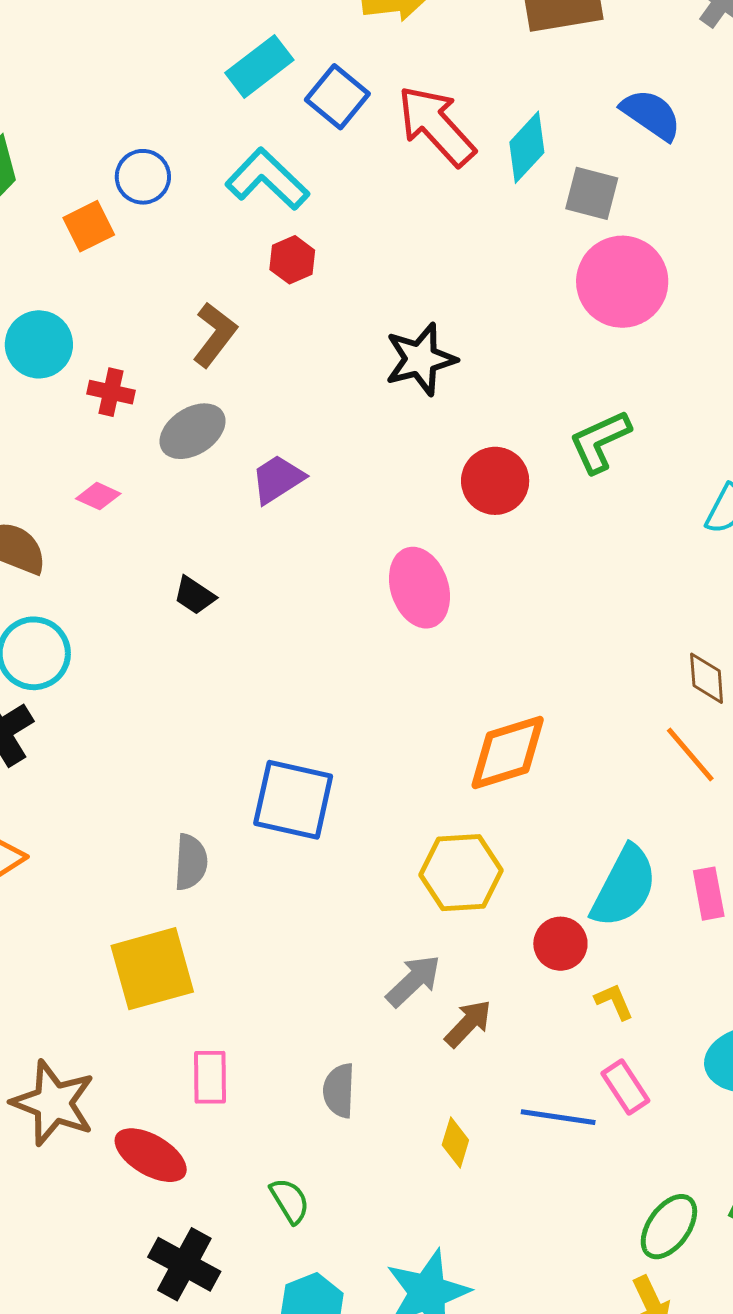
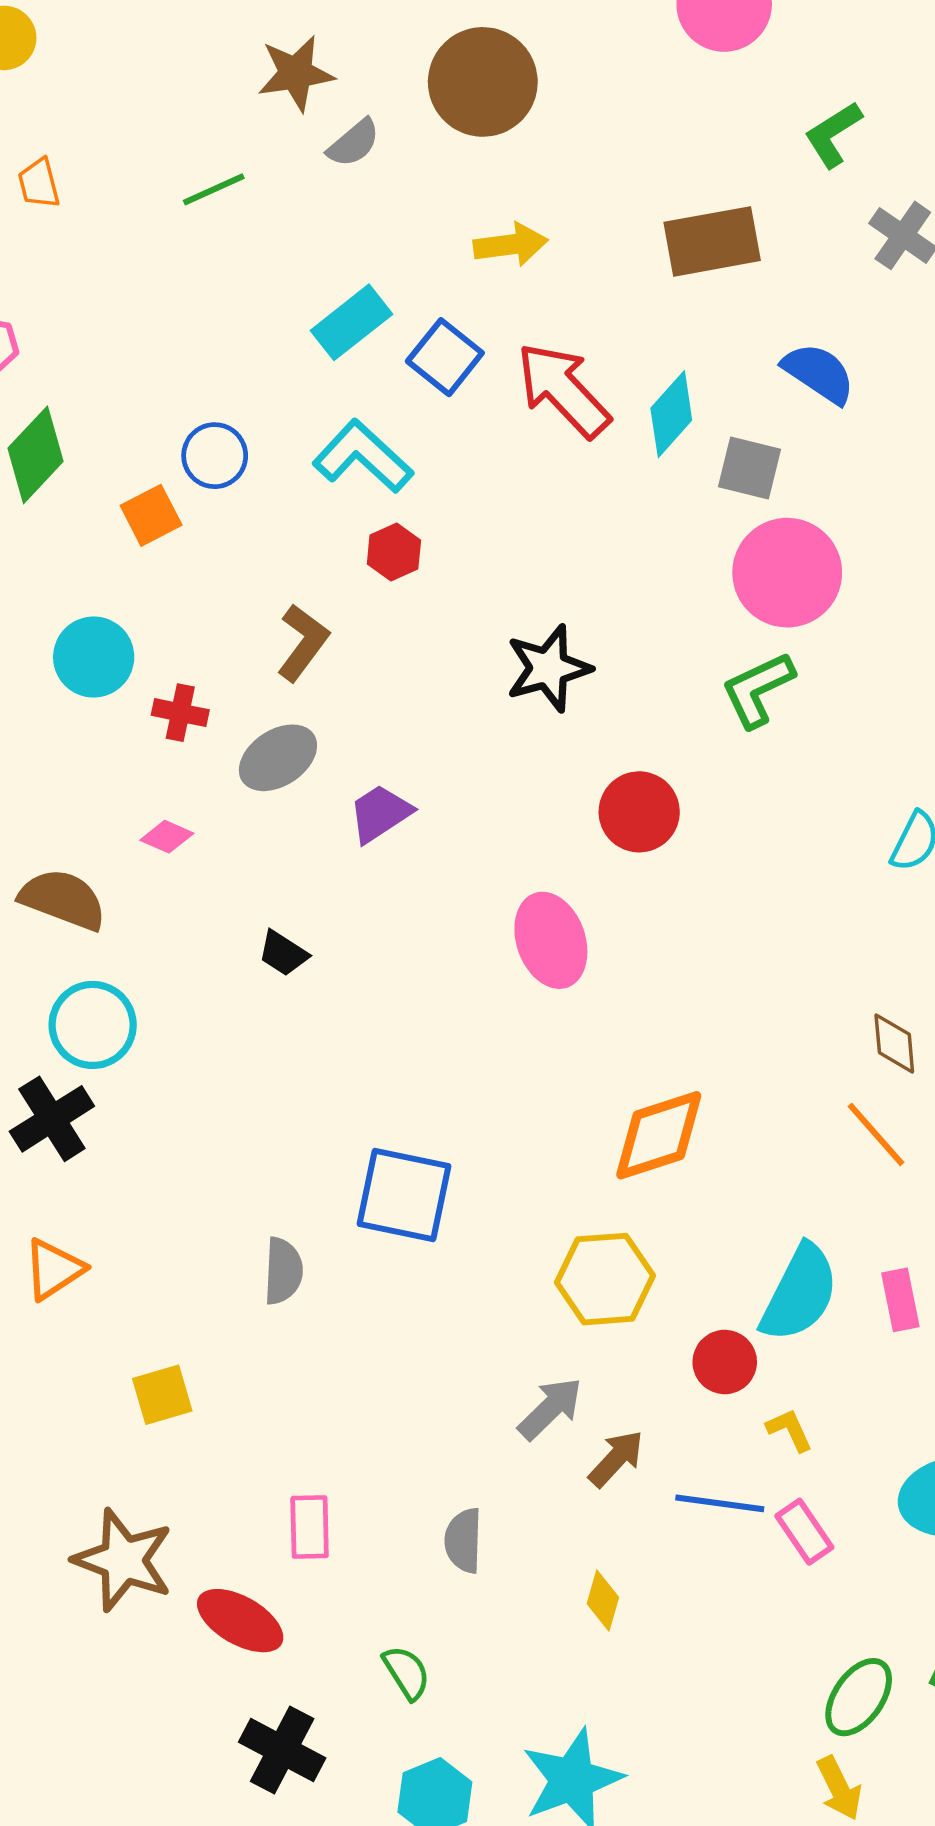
green L-shape: (600, 441) -> (758, 689), moved
yellow square: (152, 969) -> (162, 1395), moved, size x0.6
blue line: (558, 1117) -> (720, 1503), moved

